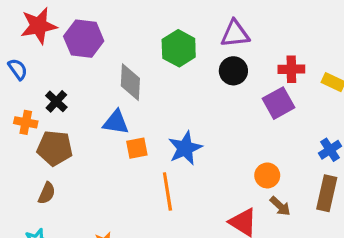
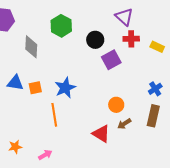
purple triangle: (235, 34) -> (124, 17), moved, turned 48
purple square: (278, 103) -> (111, 60), moved
blue triangle: (116, 122) -> (15, 83), moved
brown arrow: (280, 206) -> (124, 124), turned 104

